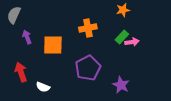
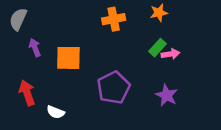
orange cross: (88, 28) -> (114, 19), moved
purple star: (121, 85) -> (167, 95), moved

